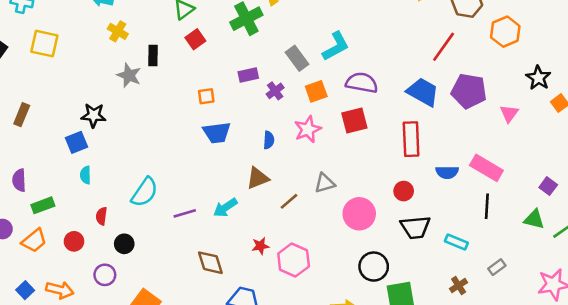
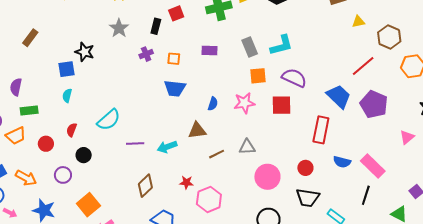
black rectangle: (153, 56) -> (156, 26), moved
purple cross: (275, 91) -> (146, 54), moved
pink triangle: (509, 113) -> (407, 137), moved
brown diamond: (210, 263) -> (145, 186), turned 50

